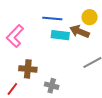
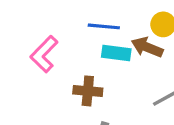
brown cross: (28, 69) -> (88, 91), moved

